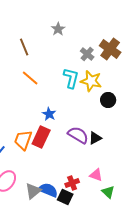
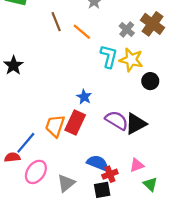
orange line: (30, 78) -> (82, 32), moved
black triangle: (95, 138) -> (136, 124), size x1.5
pink triangle: (96, 175) -> (137, 165), turned -40
blue semicircle: (48, 190) -> (98, 163), moved
black square: (65, 197) -> (102, 190), turned -35

